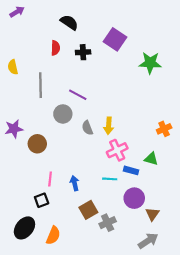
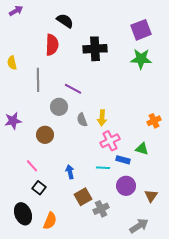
purple square: (115, 39) -> (141, 30), moved, turned 35
red semicircle: (55, 48) -> (52, 45), size x1.5
black cross: (83, 52) -> (95, 49), moved, size x1.6
brown circle: (37, 144) -> (45, 135), moved
pink line: (50, 179) -> (32, 166), moved, turned -48
black square: (42, 200) -> (39, 188), turned -32
brown triangle: (152, 214) -> (151, 196), moved
black ellipse: (24, 228) -> (23, 214), turned -60

